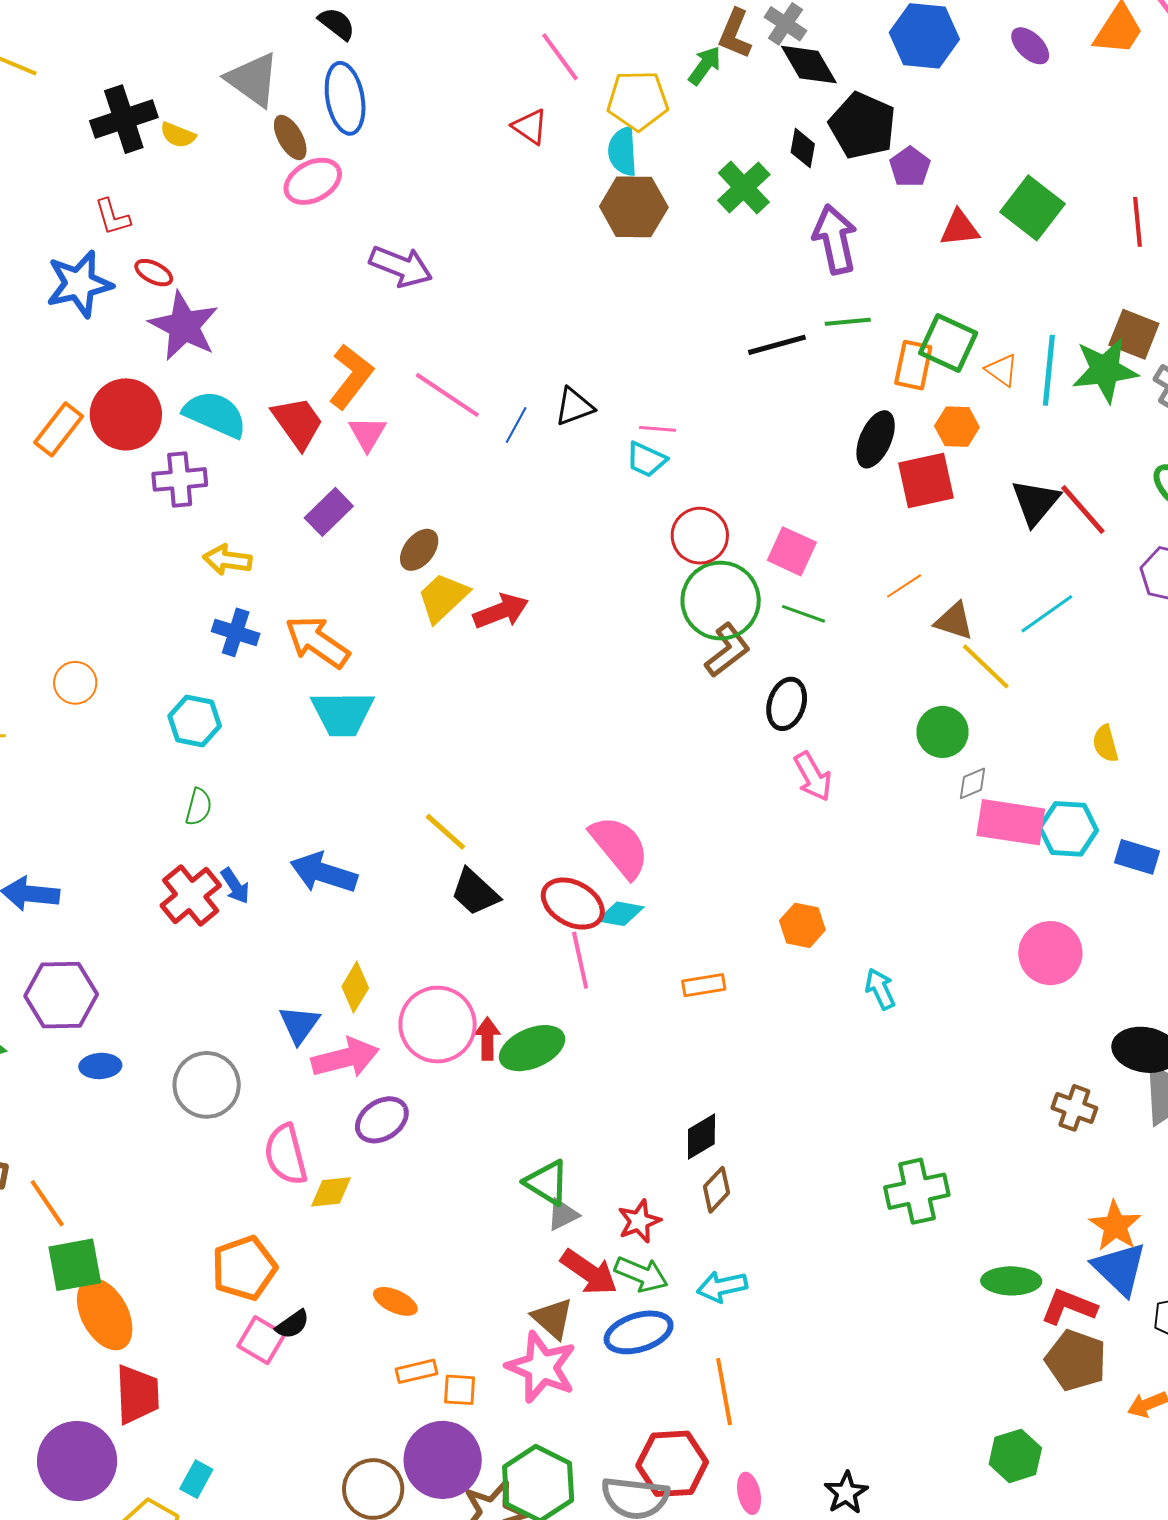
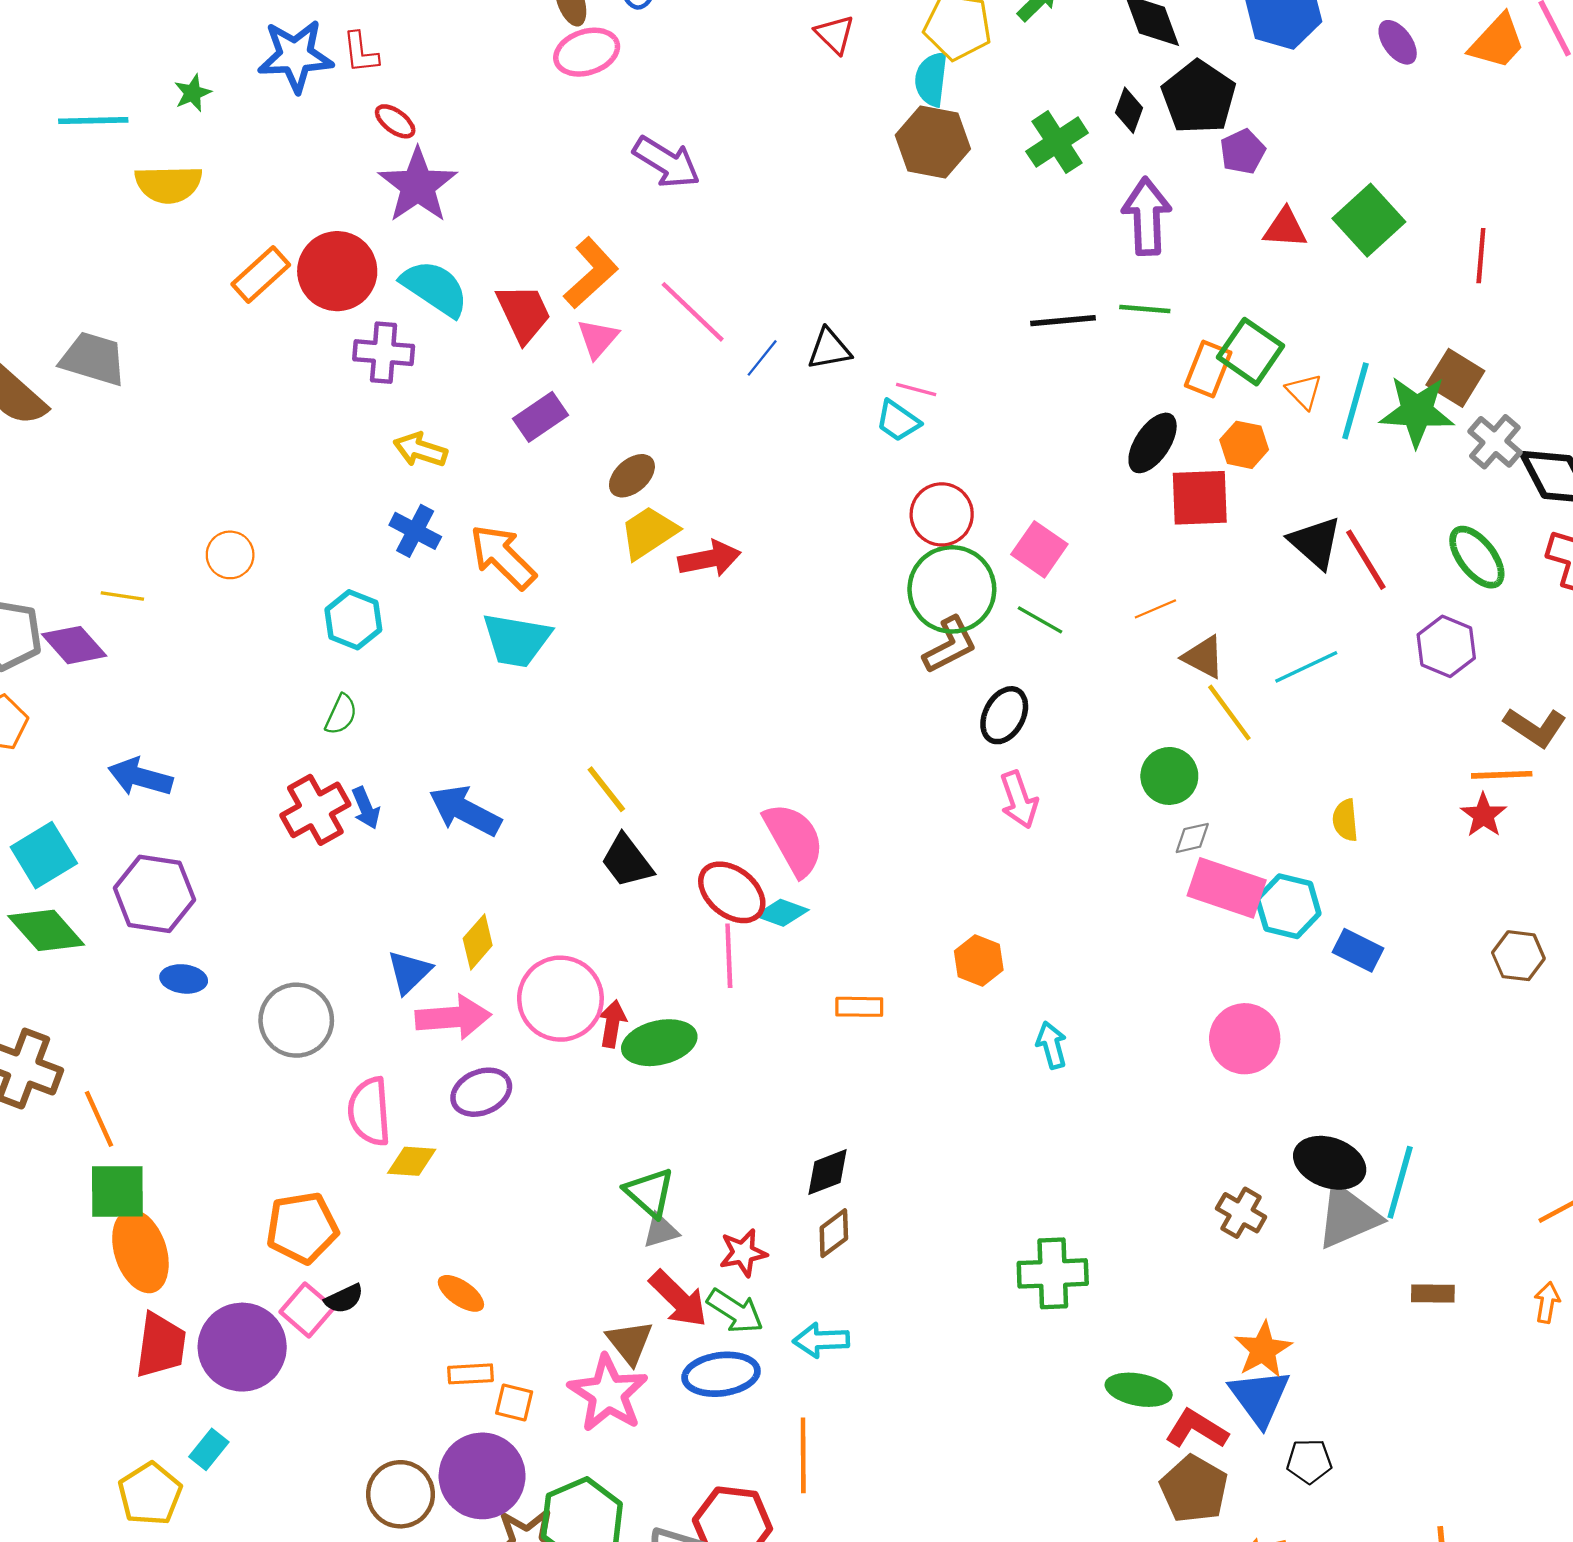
blue star: (79, 284) -> (295, 56), moved
black triangle: (1035, 502) -> (1315, 543), turned -38
purple circle: (77, 1461) -> (242, 1347), moved

